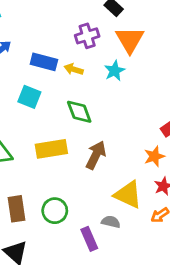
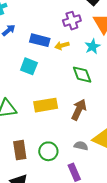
yellow arrow: (74, 69) -> (62, 46), turned -32
green diamond: (79, 112) -> (82, 75), moved
gray semicircle: (111, 222) -> (81, 146), moved

